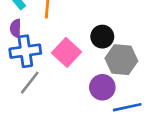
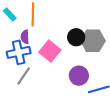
purple semicircle: (16, 28) -> (25, 37), moved
gray hexagon: (121, 60) -> (93, 41), moved

